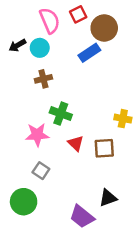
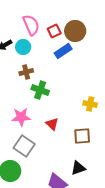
red square: (78, 14) -> (54, 31), moved
green cross: (61, 114) -> (40, 90), moved
brown square: (104, 148) -> (82, 136), moved
gray square: (41, 171) -> (24, 146), size x1.5

